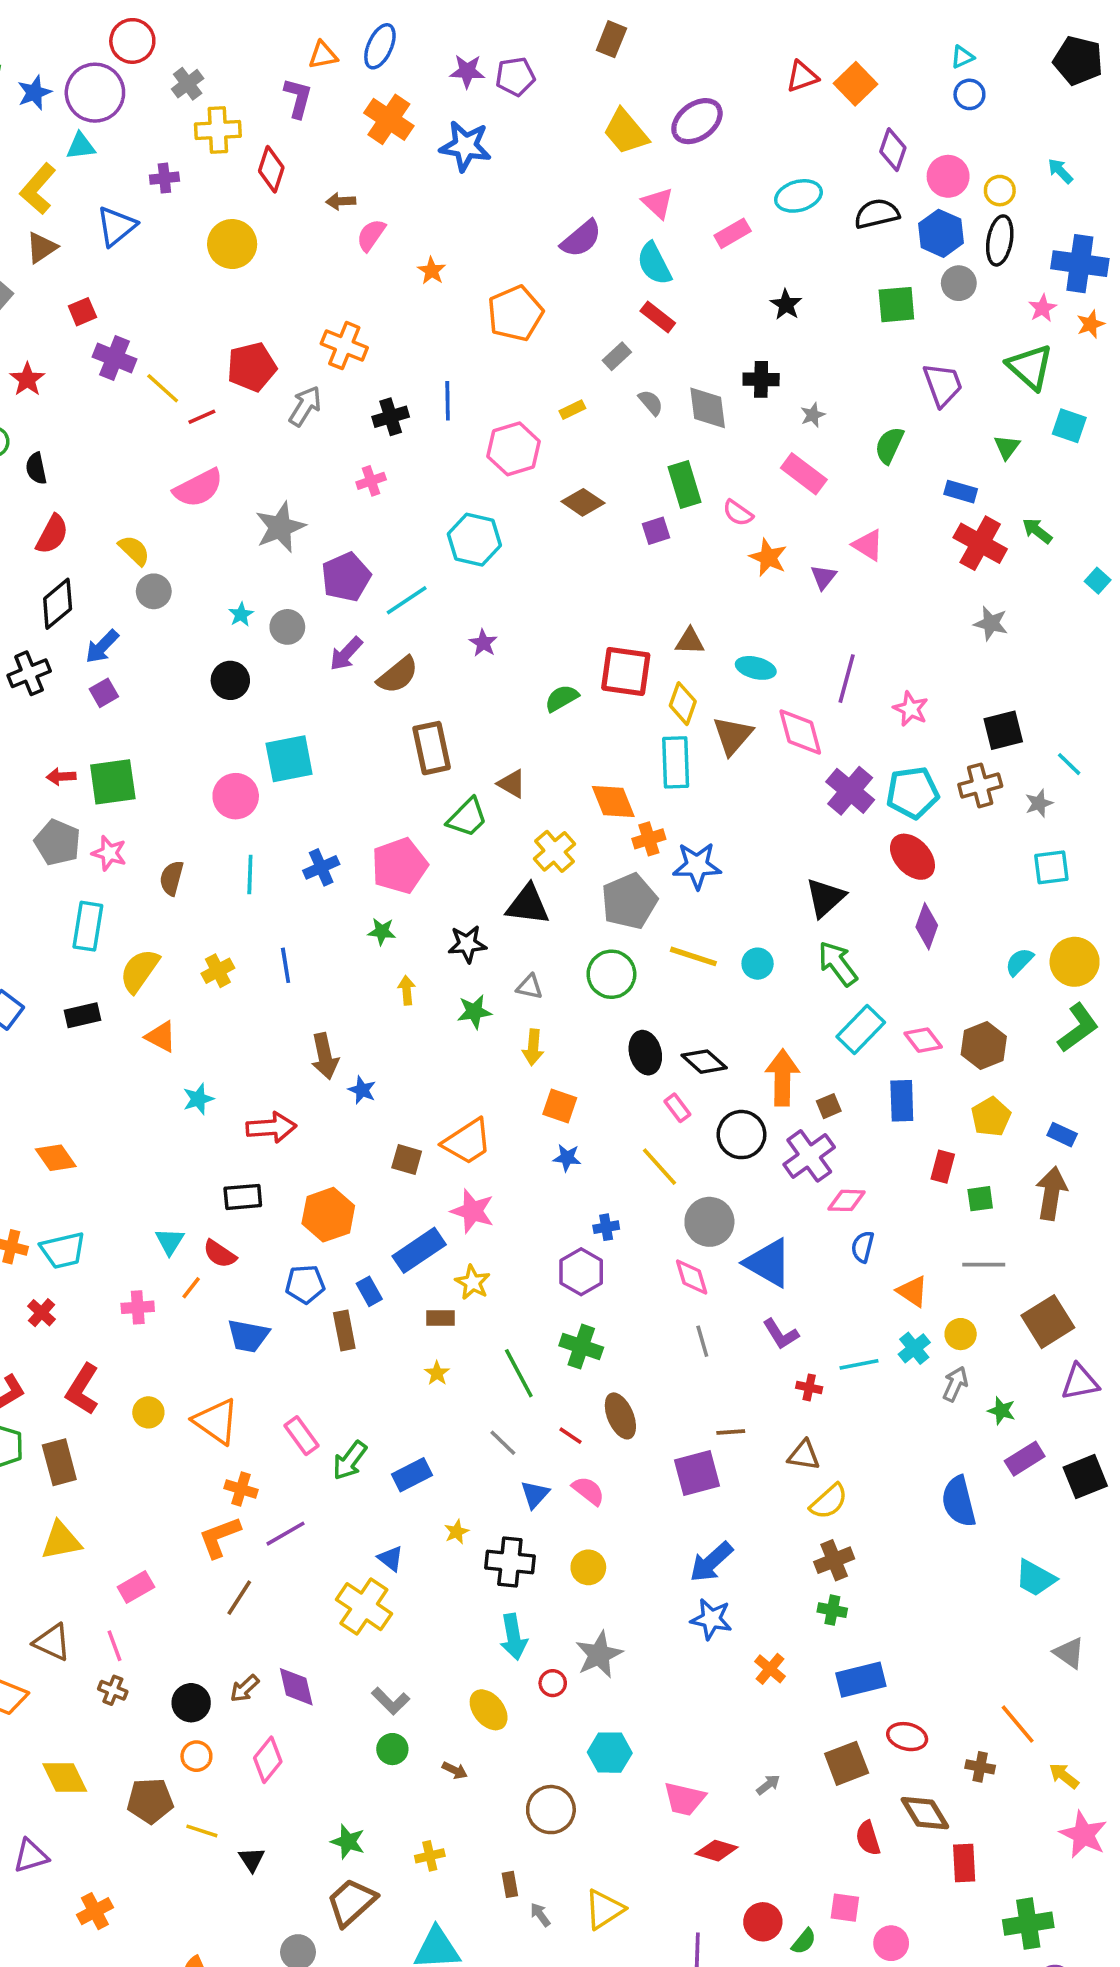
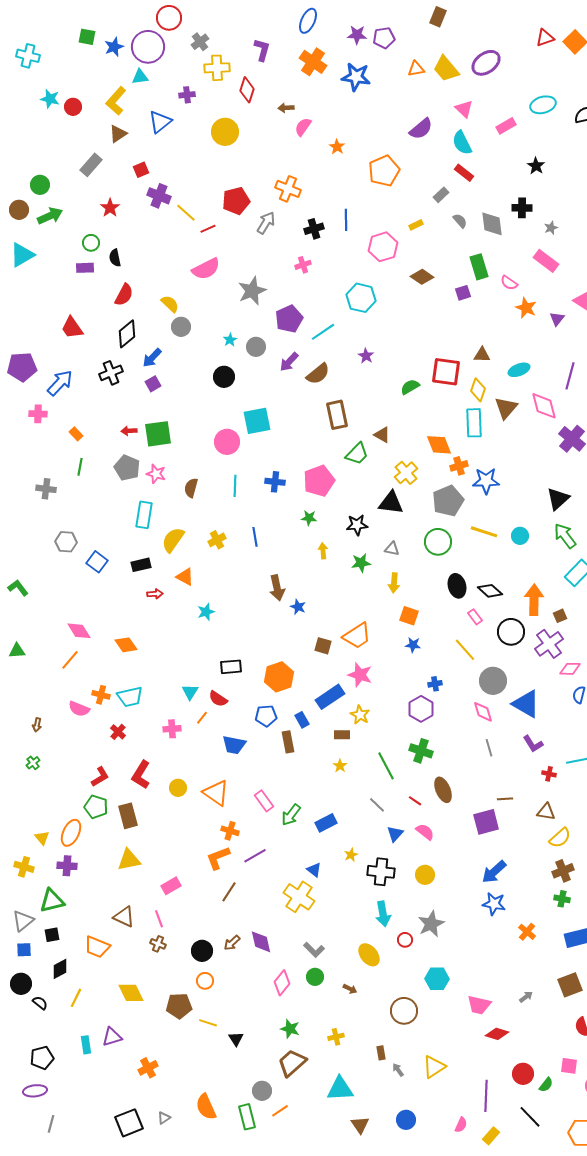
orange triangle: (323, 55) -> (416, 69), moved
cyan ellipse: (756, 668) -> (519, 370), turned -35
blue cross: (321, 867) -> (275, 482), turned 30
red arrow: (271, 1127) -> (155, 594), moved, size x0.6
pink diamond: (268, 1760) -> (282, 983), moved

